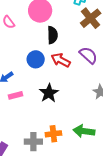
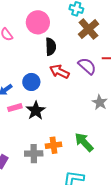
blue circle: (36, 59) -> (31, 82), moved
black star: (49, 93) -> (36, 111), moved
green arrow: (84, 131) -> (84, 142), turned 40

